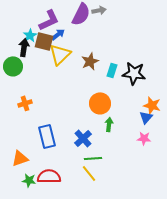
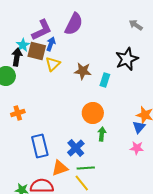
gray arrow: (99, 10) -> (136, 25), moved, turned -136
blue arrow: (58, 34) -> (51, 44), turned -32
yellow triangle: (60, 54) -> (53, 64), size x0.7
brown star: (90, 61) -> (83, 71), turned 30
black star: (134, 73) -> (127, 59), moved, turned -30
orange triangle: (20, 158) -> (60, 168), moved

